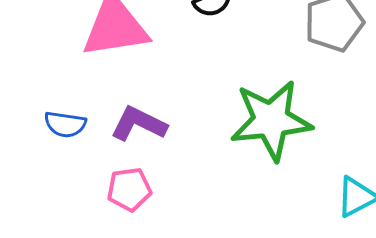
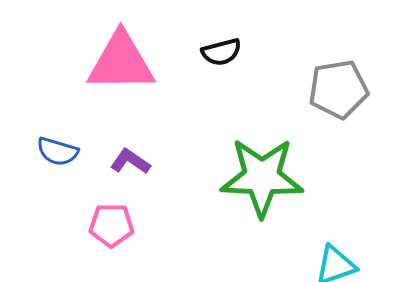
purple L-shape: (139, 124) -> (130, 162), size x0.7

